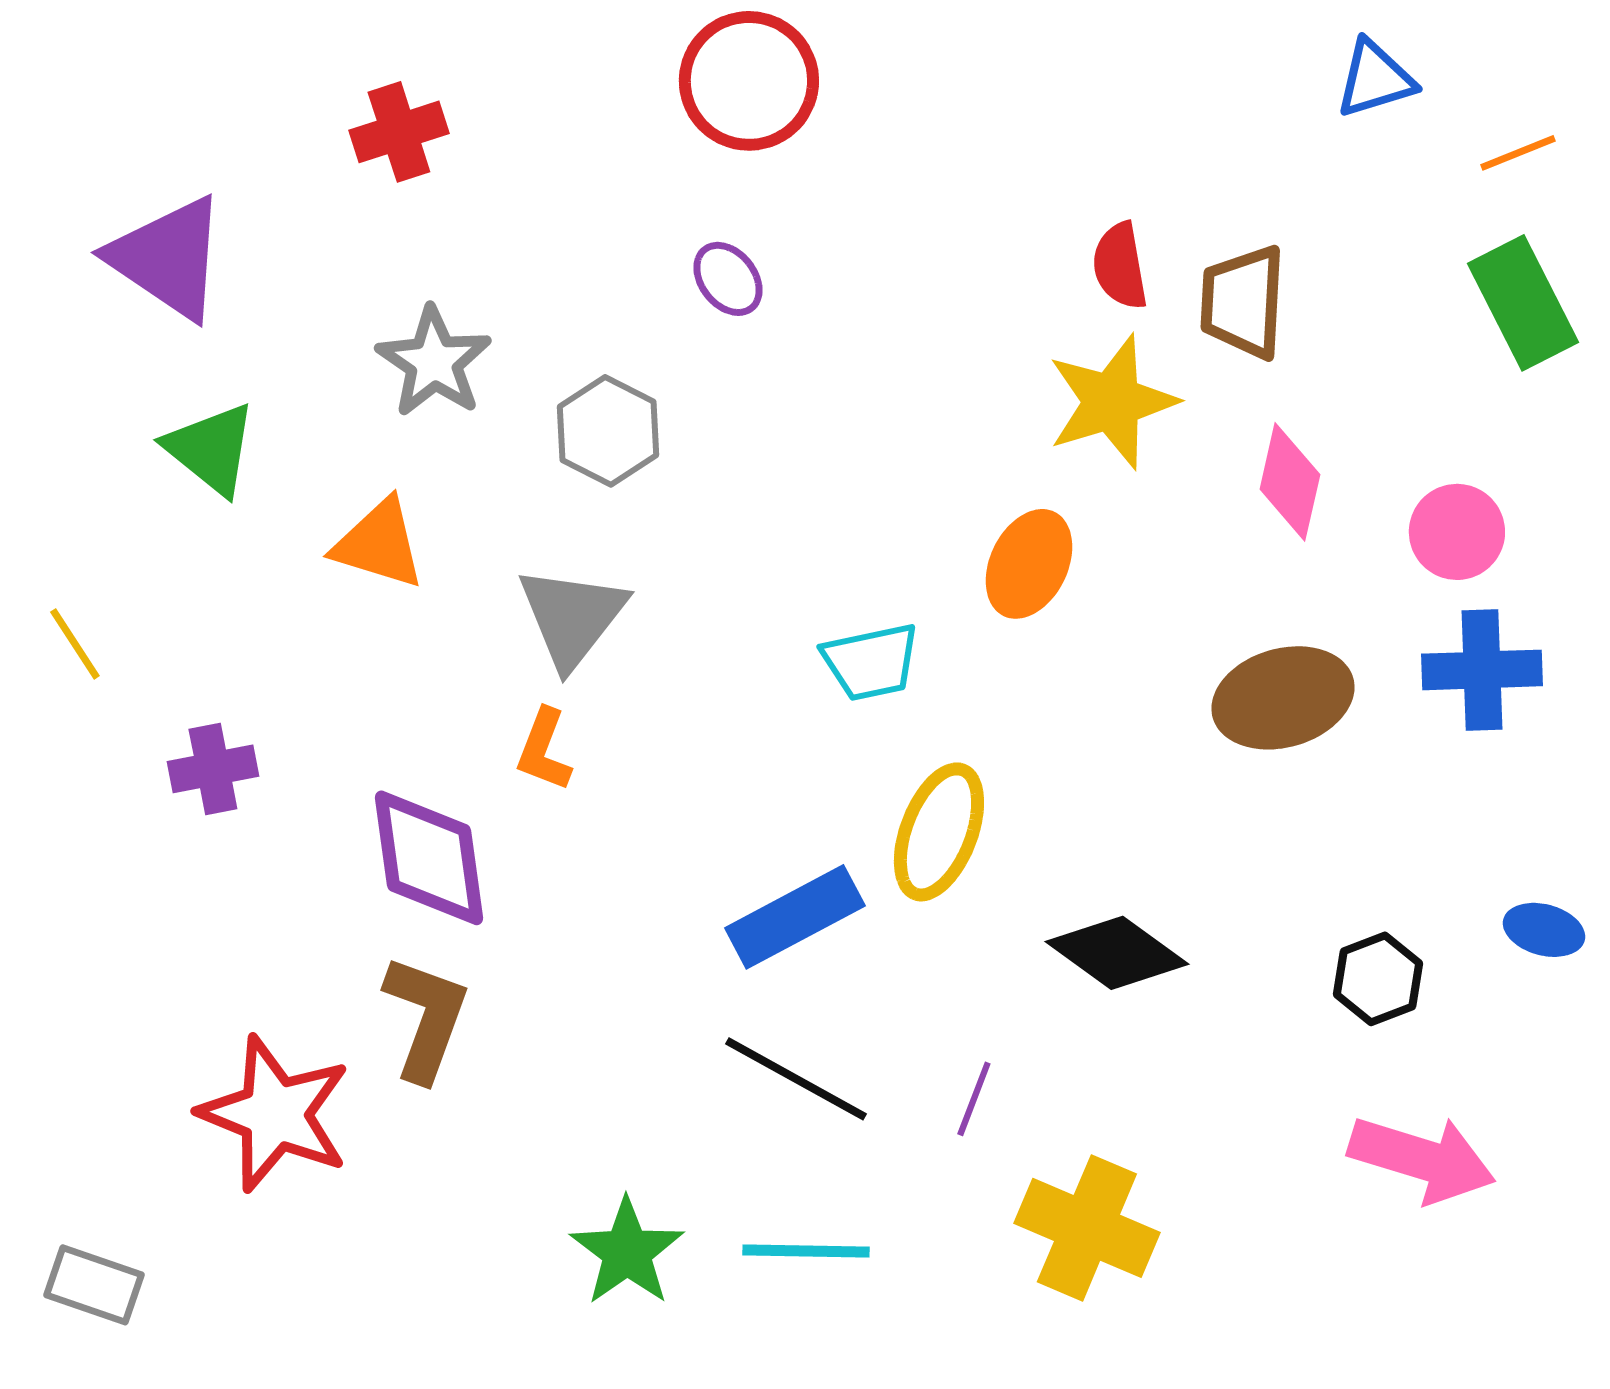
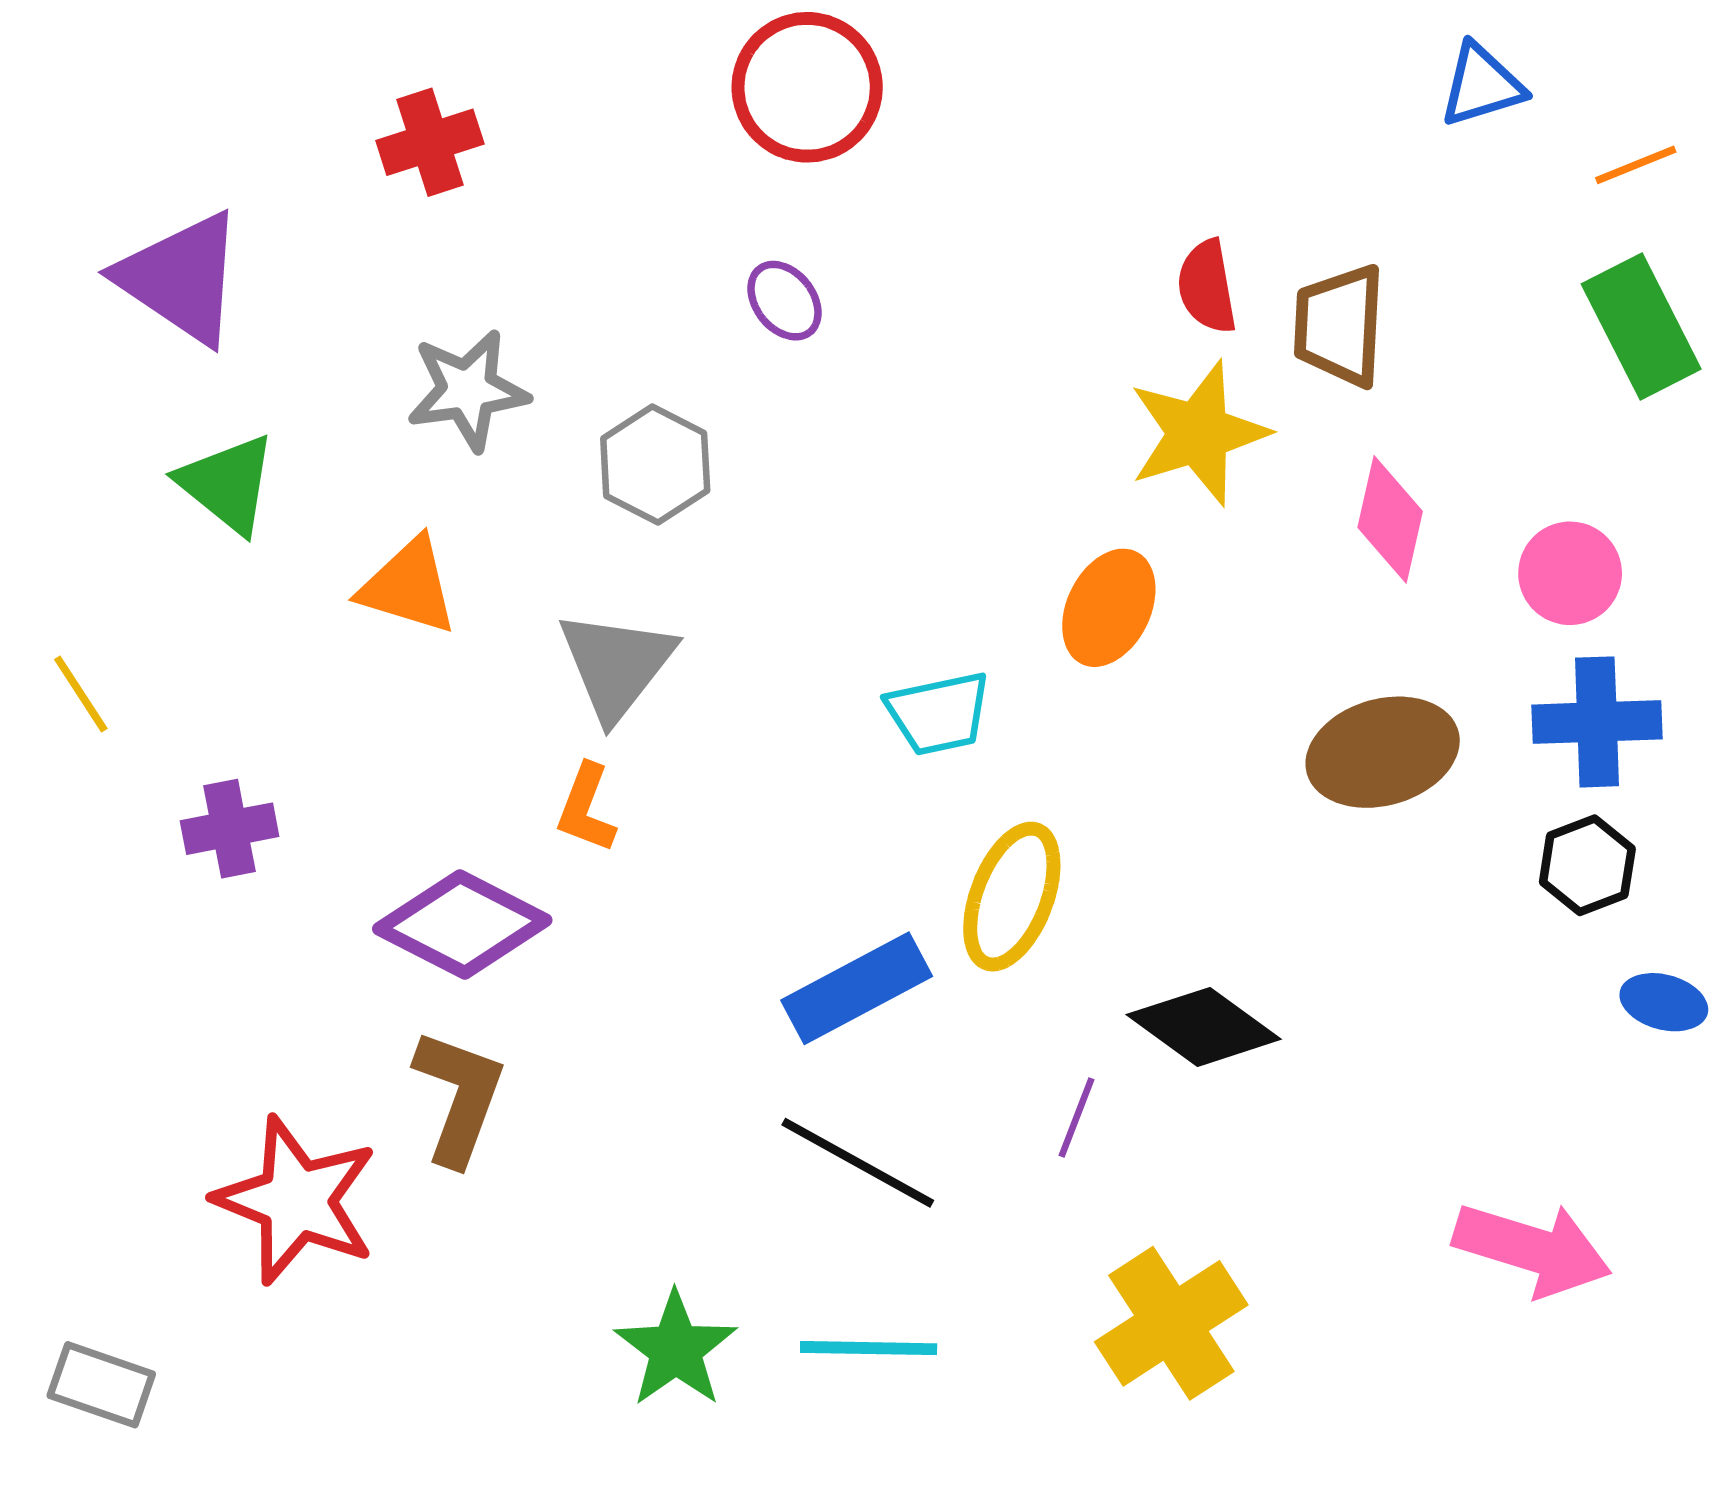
gray star: (434, 362) -> (468, 390), turned 30
purple diamond: (429, 858) -> (462, 925), turned -55
black hexagon: (1378, 979) -> (1587, 865), moved
purple line: (974, 1099) -> (1077, 1117), moved
yellow cross: (1087, 1228) -> (1171, 1323), turned 34

